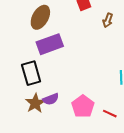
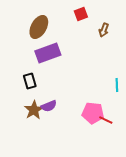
black rectangle: (31, 73) -> (30, 81), size x0.7
pink pentagon: (83, 106) -> (93, 113), moved, turned -30

